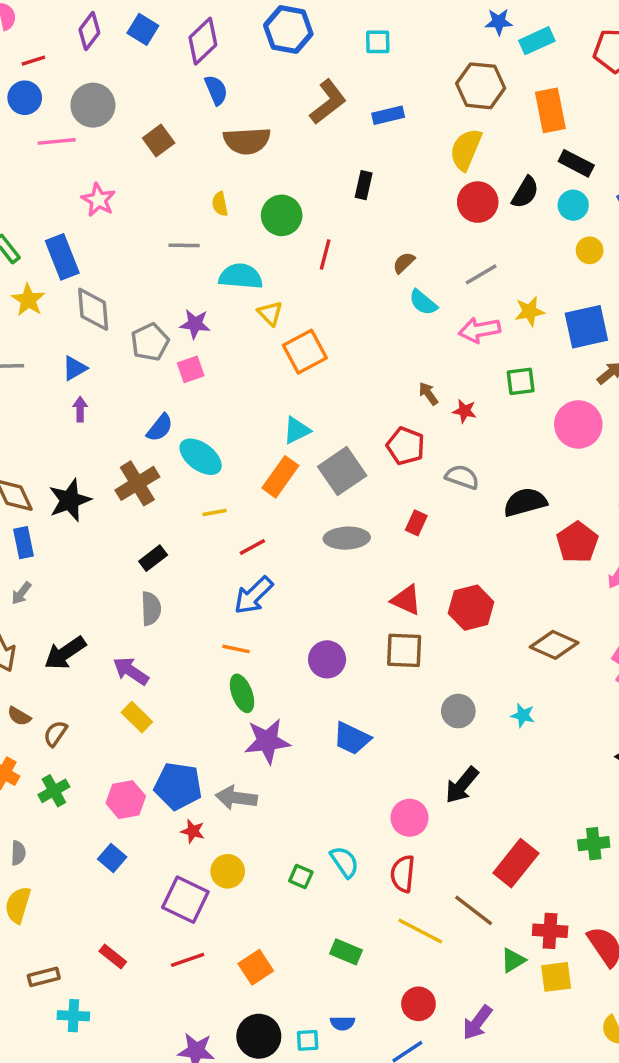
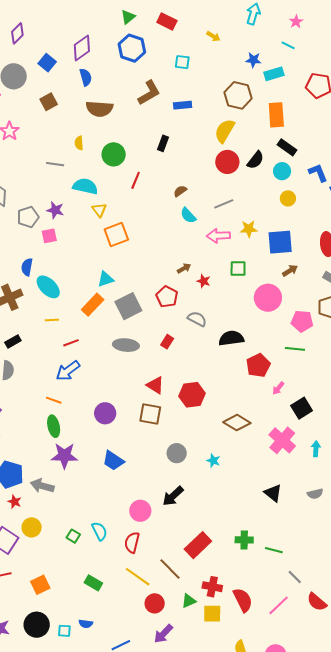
blue square: (143, 29) -> (47, 63), moved
brown arrow: (428, 394) -> (184, 268), turned 88
blue semicircle: (160, 428) -> (27, 267), turned 144
red circle: (418, 1004) -> (155, 603), moved

